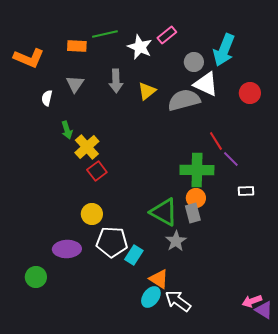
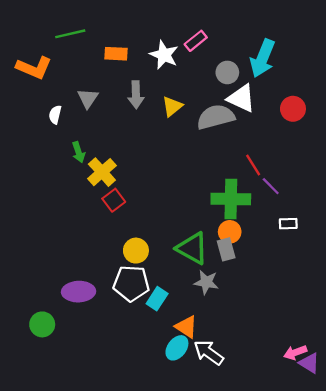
green line: (105, 34) -> (70, 34), moved
orange rectangle: (77, 46) -> (116, 54), moved
yellow circle: (92, 214) -> (136, 251), moved
gray star: (176, 241) -> (206, 282), turned -30

